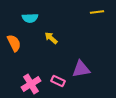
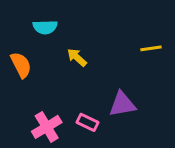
yellow line: (97, 12) -> (151, 48), moved

